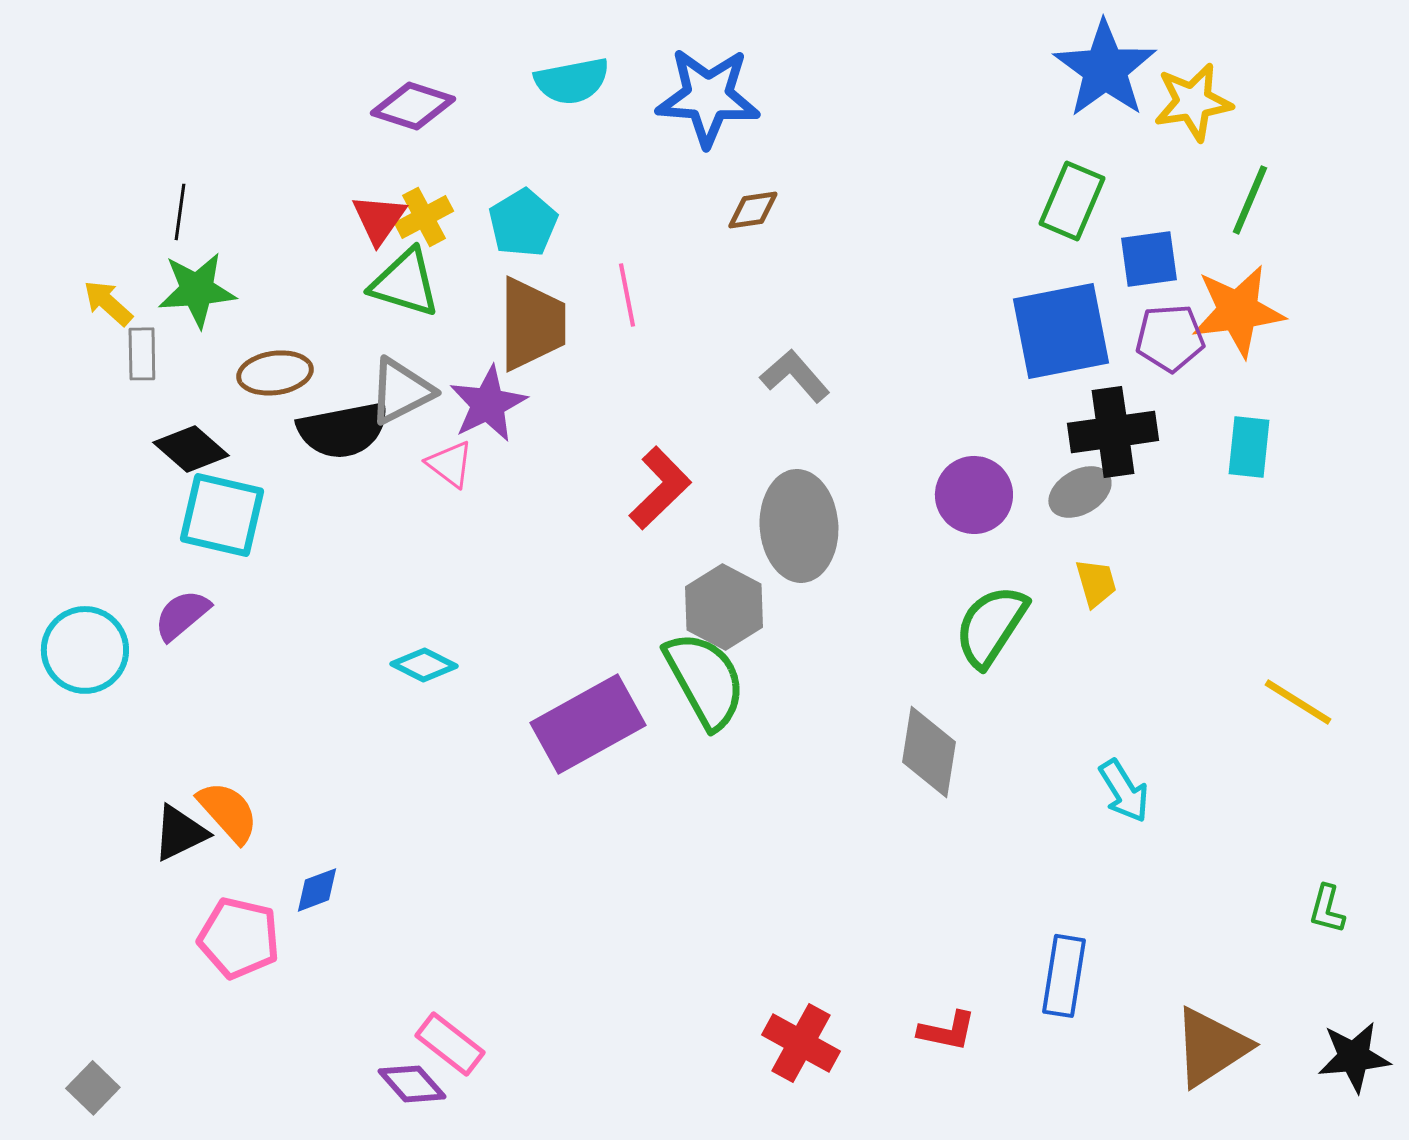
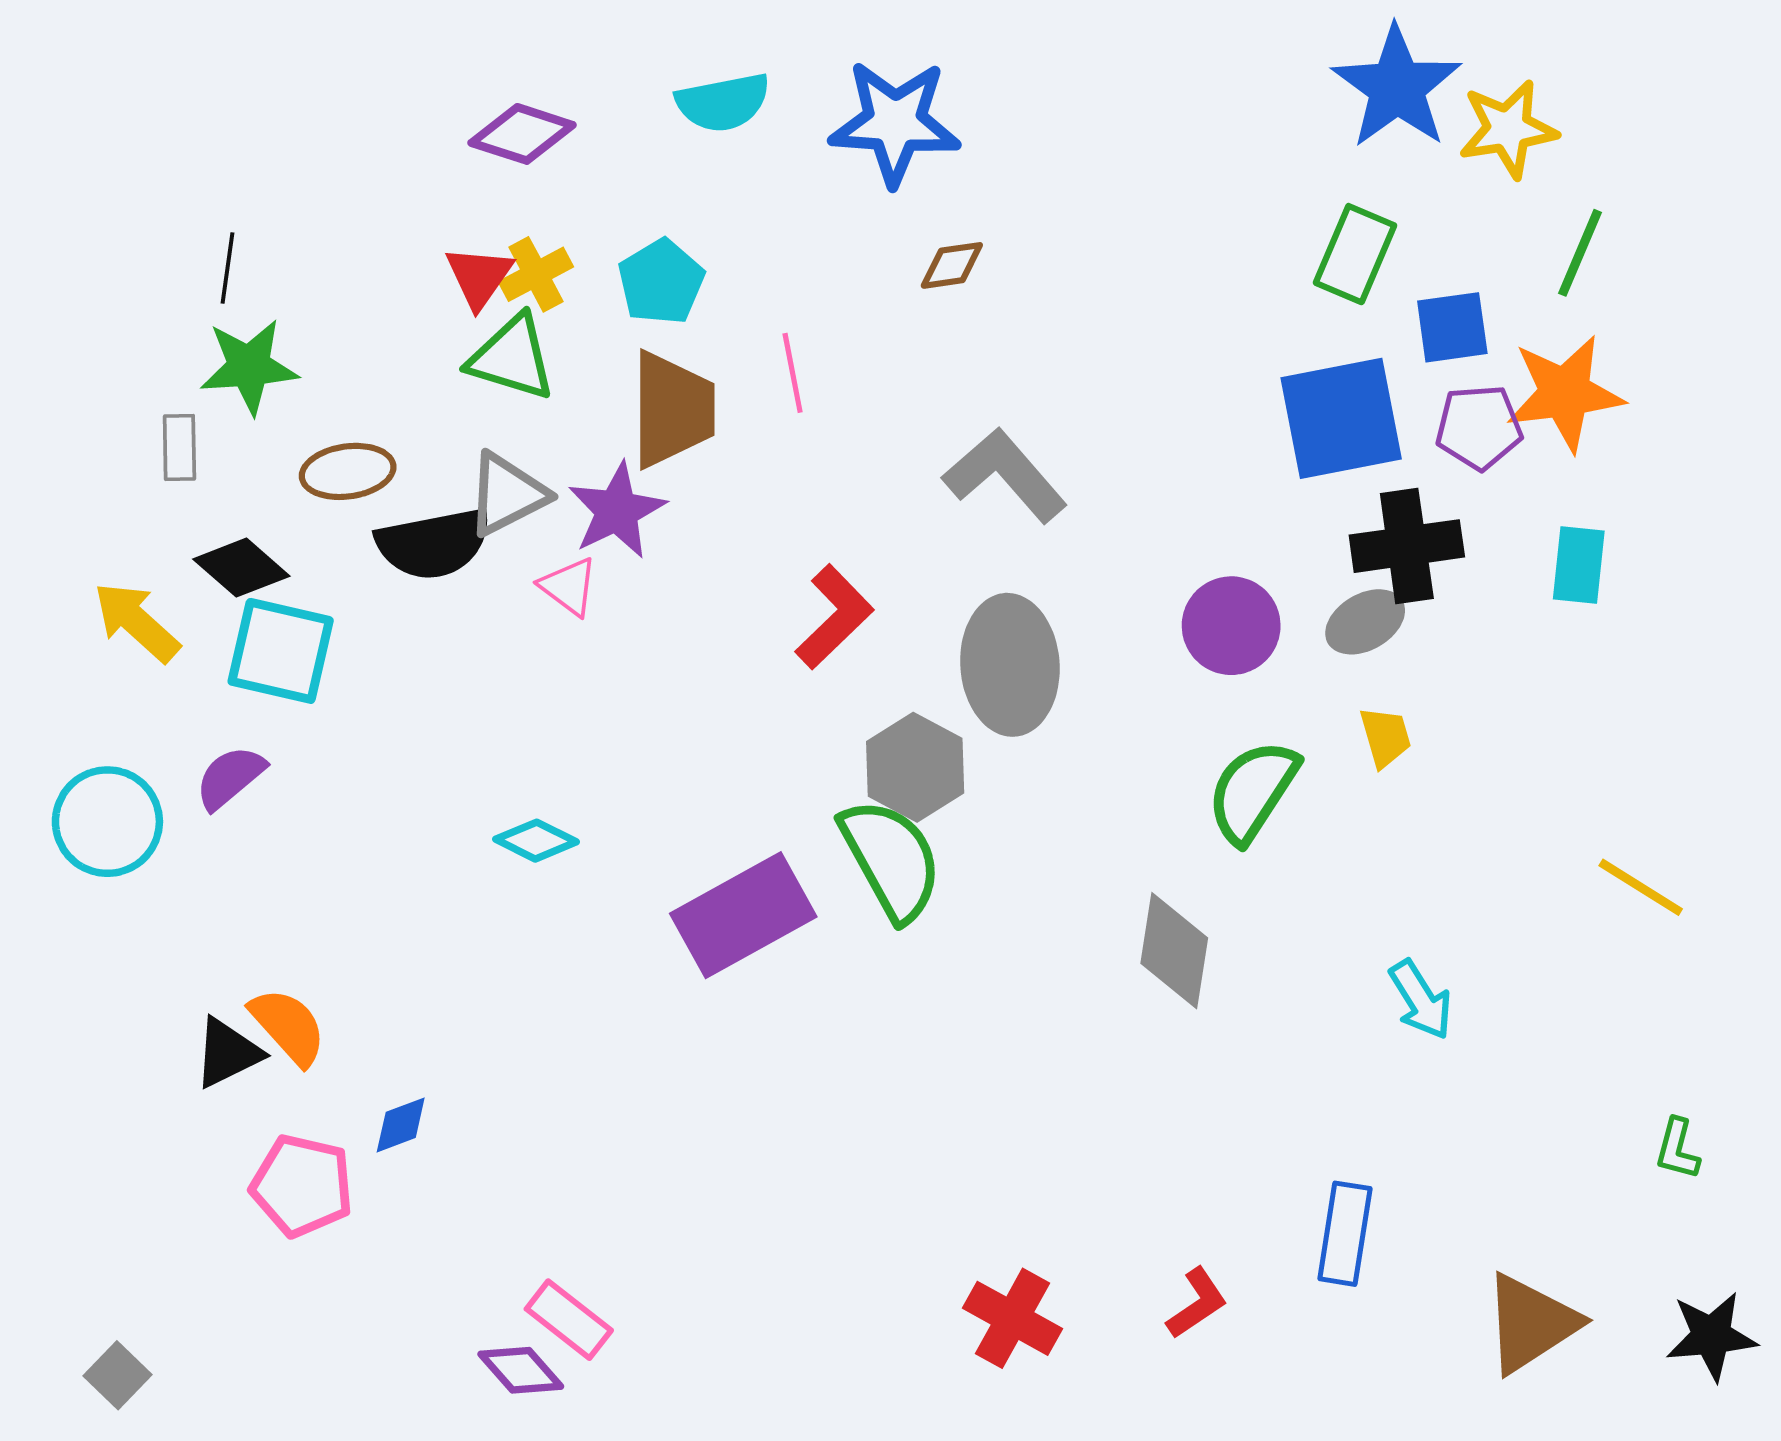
yellow arrow: (108, 303) -> (137, 622), moved, size x1.4
gray L-shape: (795, 376) -> (1005, 475), size x1.4
red L-shape: (947, 1031) -> (1197, 1303), turned -46

